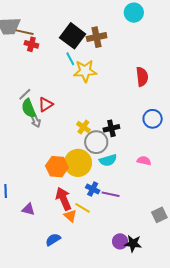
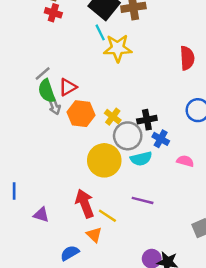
orange hexagon: (57, 167) -> (81, 114), moved
blue cross: (93, 189) -> (161, 139), moved
orange triangle: (70, 216) -> (94, 235), moved

